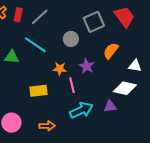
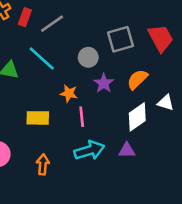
purple star: (87, 66) -> (104, 83), moved
white diamond: (125, 88) -> (137, 117), moved, turned -55
orange arrow: (47, 126) -> (43, 164), turned -91

